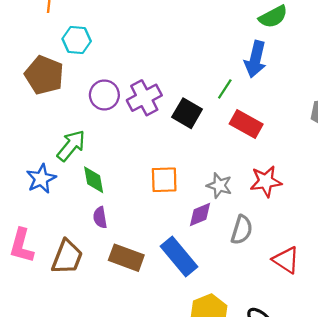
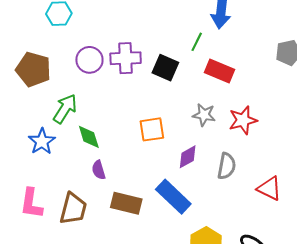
brown pentagon: (44, 75) -> (33, 69), moved
purple cross: (144, 98) -> (126, 58), turned 32
gray star: (219, 186) -> (204, 115), moved

